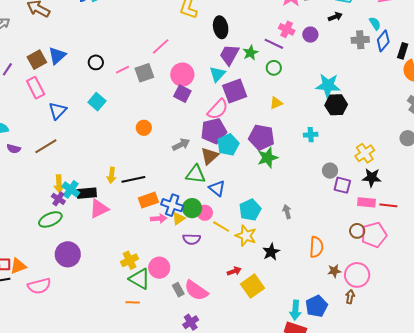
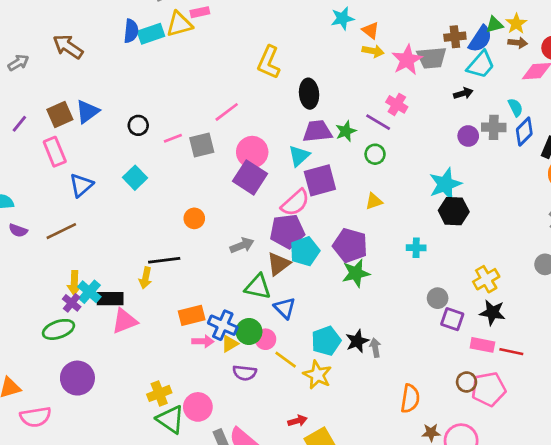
purple circle: (310, 35) -> (468, 136), moved
purple trapezoid: (229, 55) -> (317, 131), turned 50
cyan star: (328, 85) -> (445, 184), turned -30
purple square: (182, 94) -> (250, 177), size x1.4
black line: (133, 179) -> (164, 260), moved
black star: (271, 252) -> (357, 341), moved

